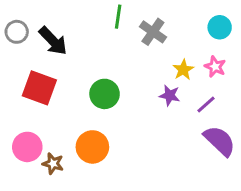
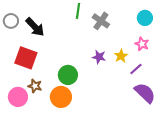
yellow star: (183, 70) -> (121, 56), moved
green circle: (105, 94) -> (68, 75), moved
purple star: (170, 95) -> (99, 57), moved
brown star: (53, 164) -> (35, 86), moved

